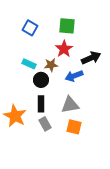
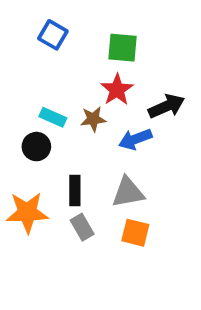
blue square: (30, 28) -> (53, 35), moved
black circle: (41, 80) -> (36, 147), moved
orange star: (15, 116) -> (27, 212), turned -30

